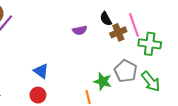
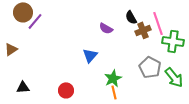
purple semicircle: (80, 30) -> (106, 28), turned 40
blue triangle: (41, 71) -> (90, 55), moved, turned 35
green star: (103, 81) -> (113, 78), moved, turned 30

